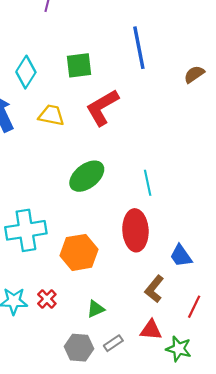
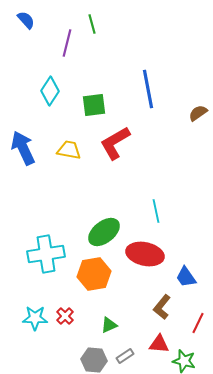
cyan diamond: (26, 72) -> (50, 91), moved
green ellipse: (87, 176) -> (104, 232), moved
red ellipse: (135, 230) -> (145, 254), turned -75

